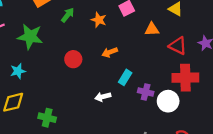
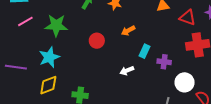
cyan star: (18, 71) -> (49, 57), size x1.5
white circle: (168, 101) -> (185, 82), moved

